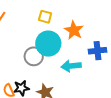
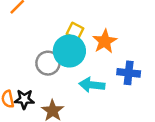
yellow square: (45, 17) -> (75, 31), moved

